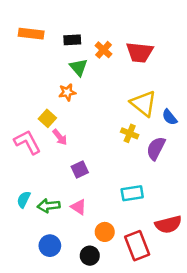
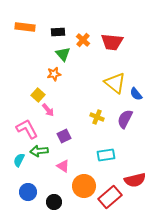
yellow cross: (130, 133) -> (97, 117), moved
pink L-shape: (27, 142) -> (27, 129), moved
green arrow: (49, 206) -> (39, 151), moved
orange circle: (105, 232) -> (84, 186), size x1.5
blue circle: (50, 246) -> (28, 192), moved
red rectangle: (137, 246) -> (110, 197), turned 70
black circle: (90, 256) -> (54, 202), moved

